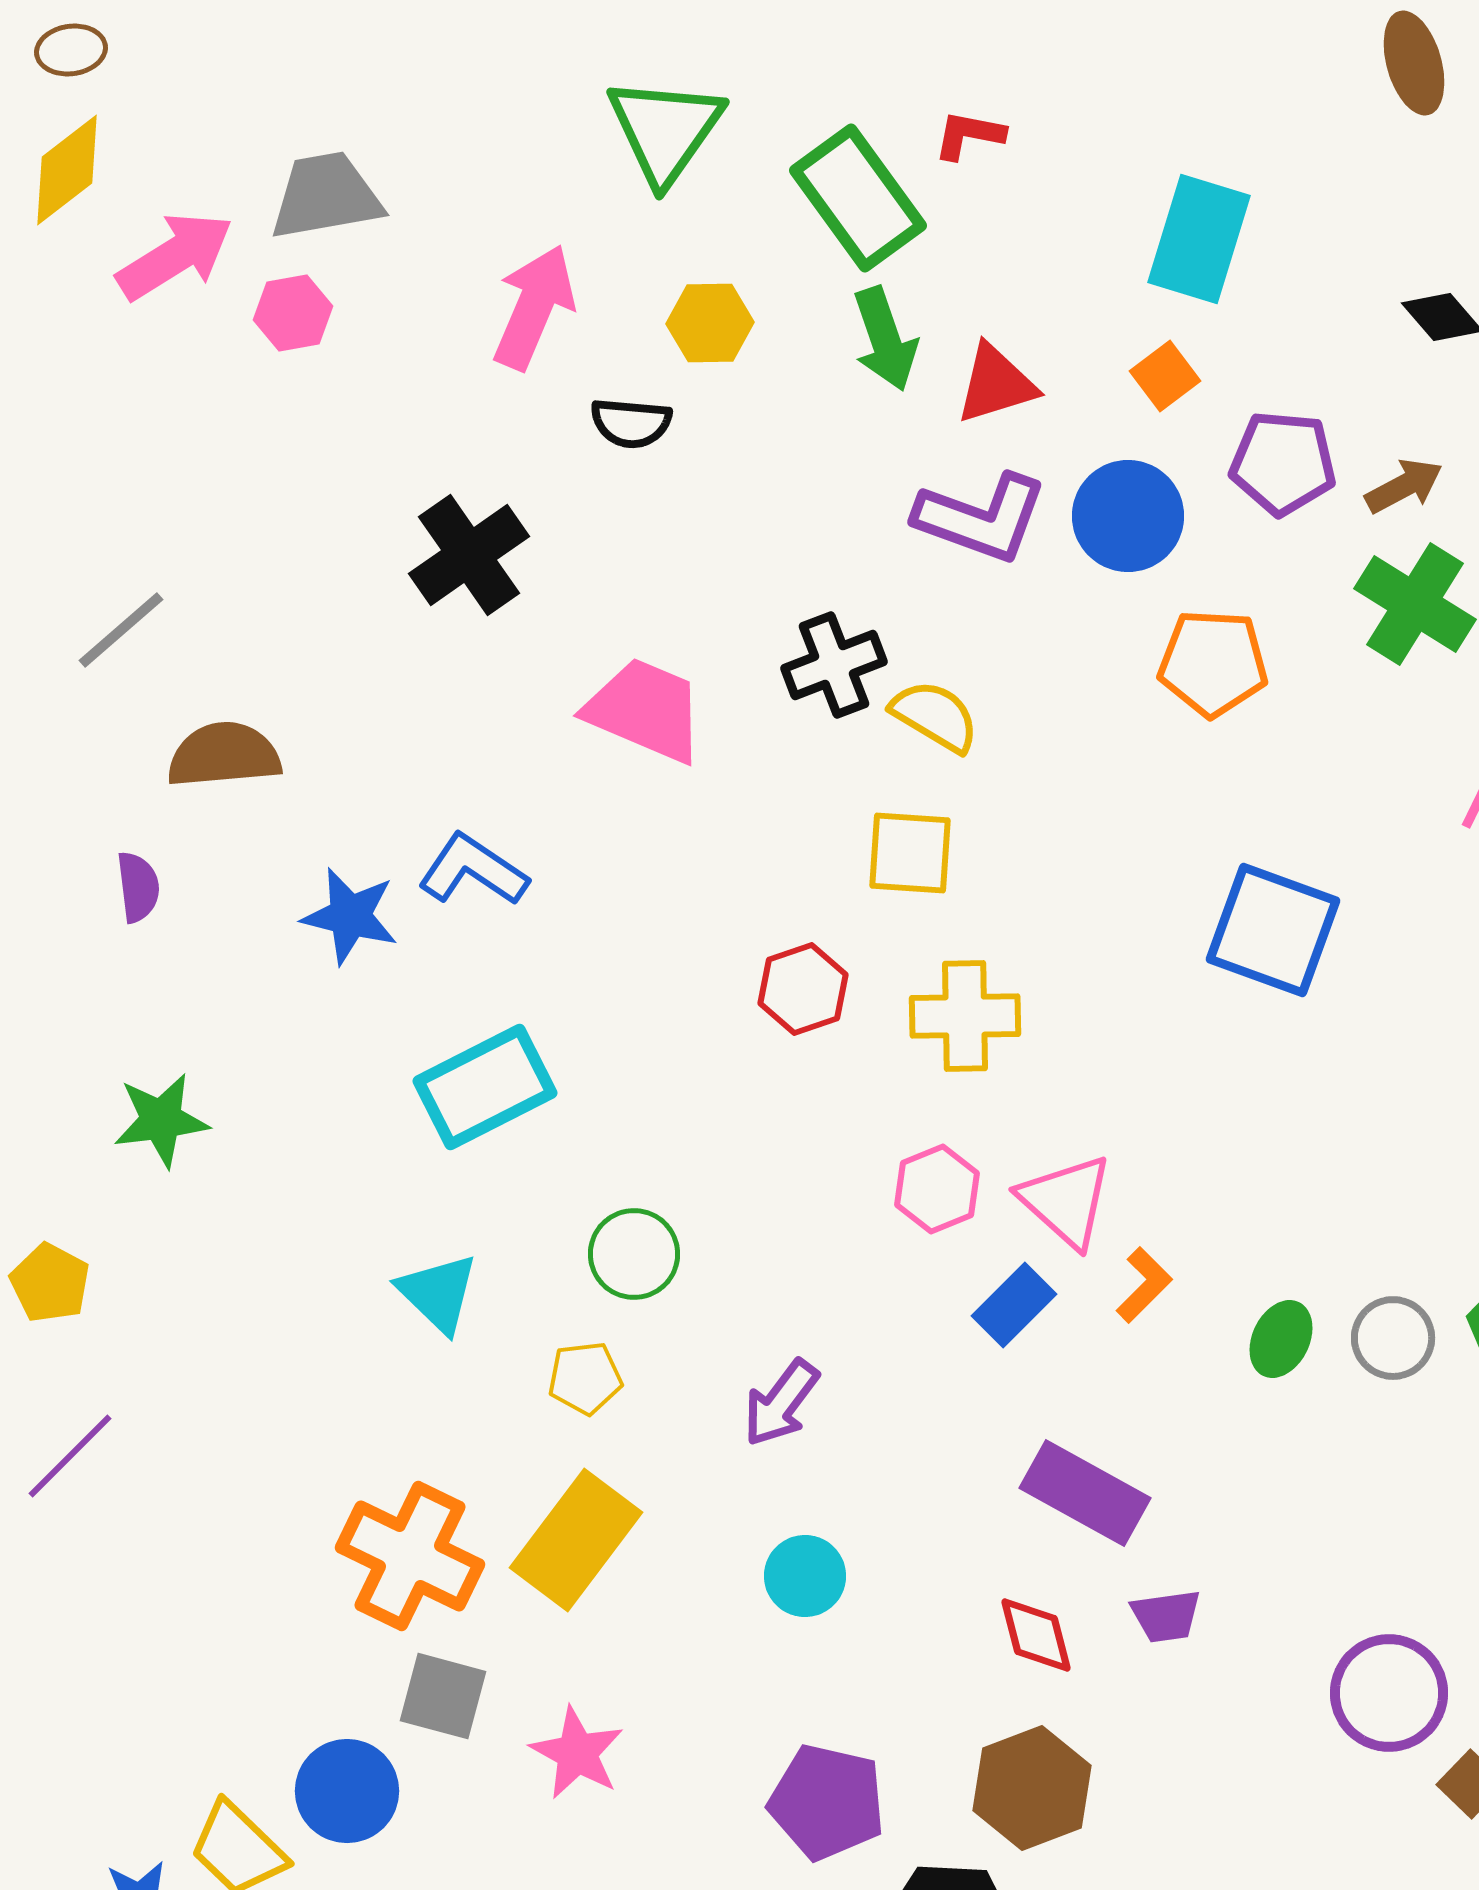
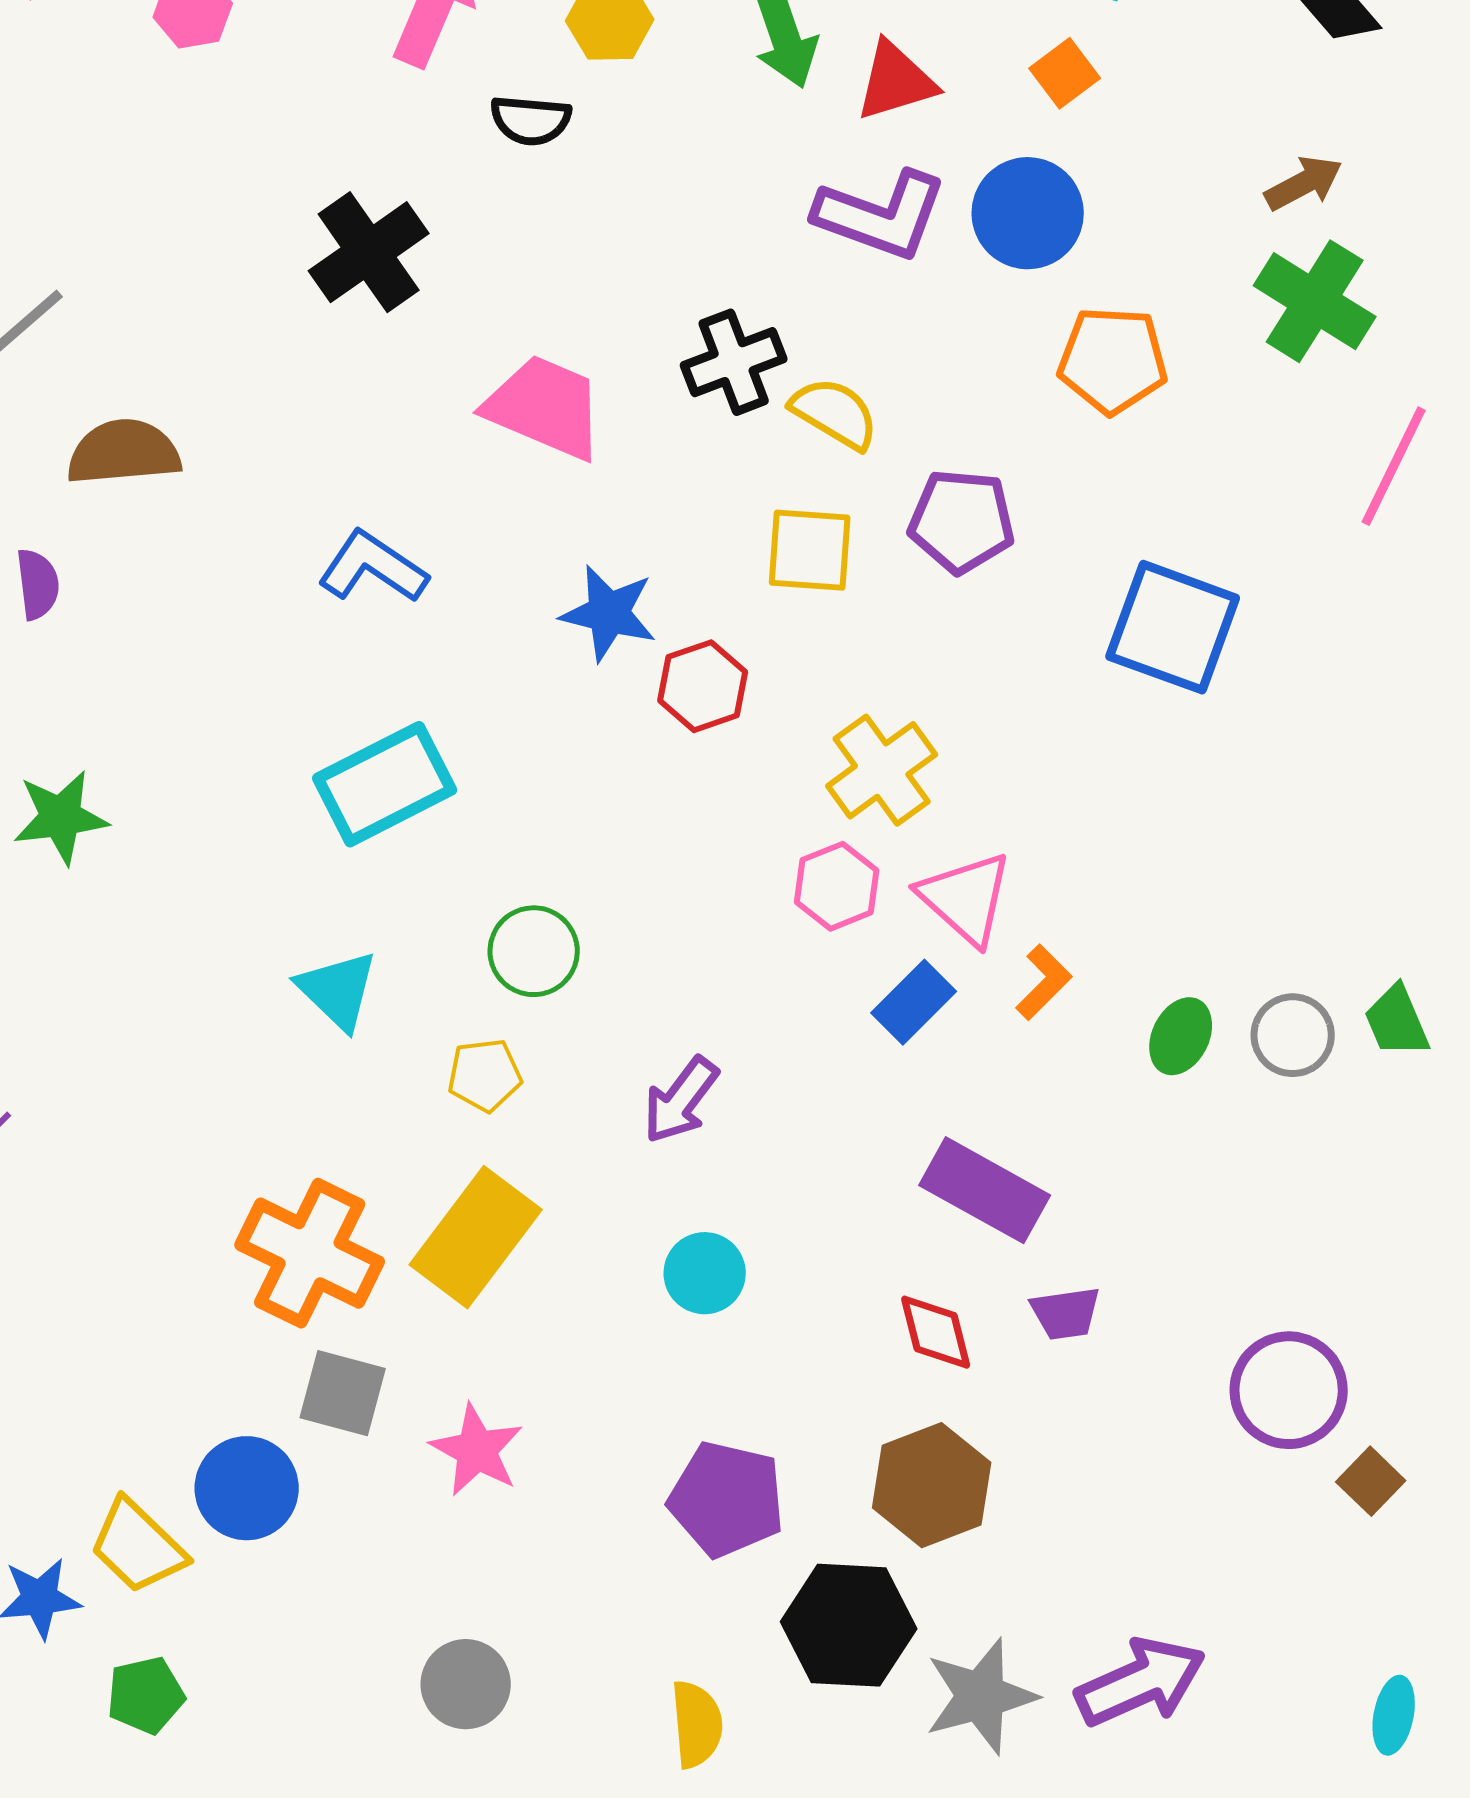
purple pentagon: (1283, 463) -> (962, 521), moved
blue star: (350, 916) -> (609, 613), moved
yellow cross: (965, 1016) -> (882, 770), moved, turned -35

